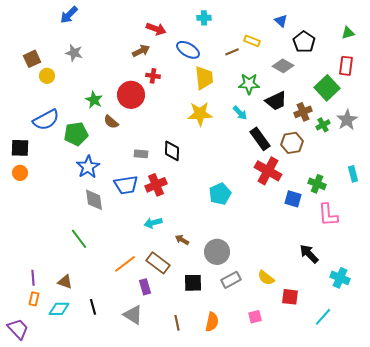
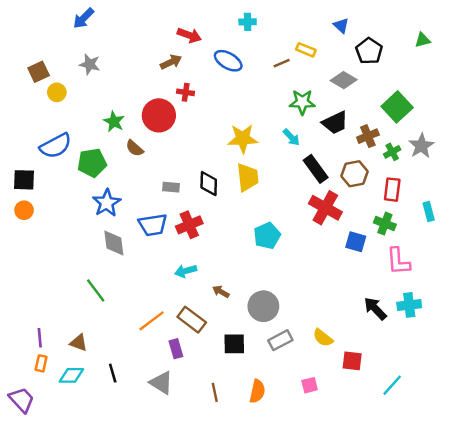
red rectangle: (346, 66) -> (392, 190), moved
yellow trapezoid: (204, 78) -> (248, 177), moved
cyan cross: (340, 278) -> (409, 305), moved, turned -30

